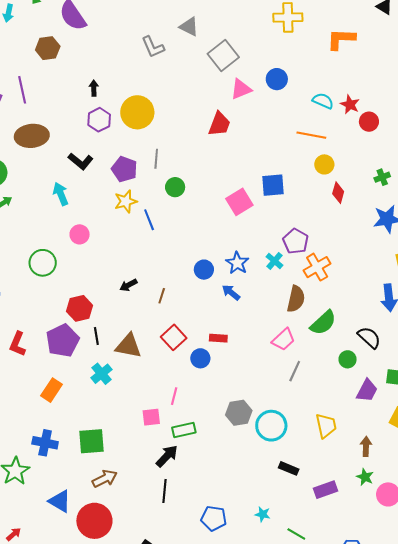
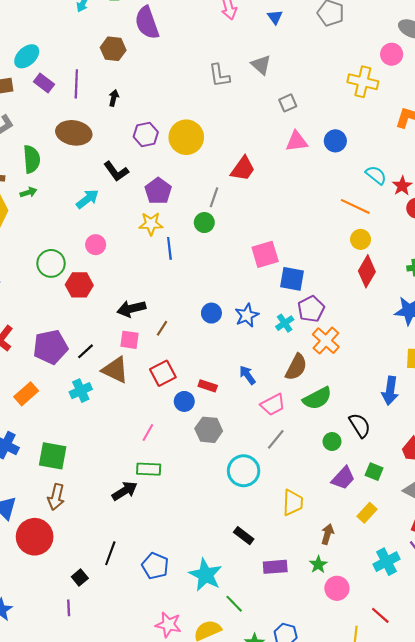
gray square: (223, 56) -> (288, 103), size x0.6
black arrow: (94, 88) -> (114, 98), moved
red trapezoid: (219, 124) -> (243, 169), moved
gray line: (156, 159) -> (214, 197), moved
blue square: (273, 185) -> (292, 279), moved
red diamond: (338, 193) -> (367, 271), size x1.4
cyan arrow: (61, 194) -> (87, 199), turned 60
orange cross: (317, 267) -> (326, 341), turned -32
black arrow: (128, 285) -> (131, 309), size x1.5
blue arrow: (231, 292) -> (247, 375), moved
red hexagon: (80, 308) -> (79, 285), moved
black line: (96, 336) -> (86, 351), turned 42
gray hexagon: (239, 413) -> (209, 430), moved
pink square: (151, 417) -> (129, 340), moved
cyan circle: (271, 426) -> (244, 471), moved
brown arrow: (105, 479) -> (56, 497), turned 115
black line: (165, 491) -> (110, 553), moved
cyan star: (263, 514) -> (205, 575), size x2.0

